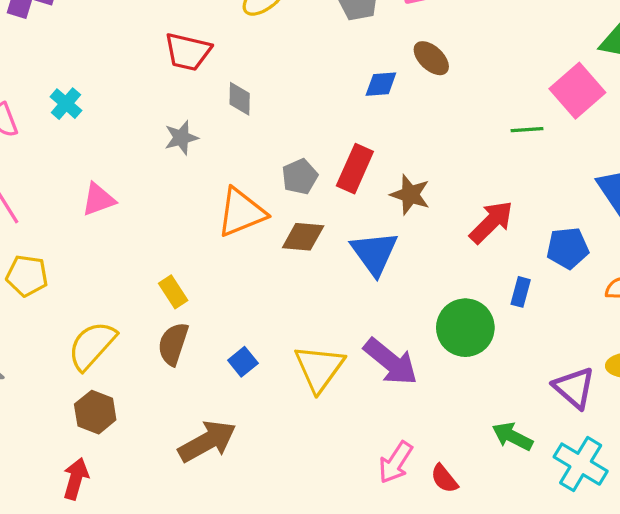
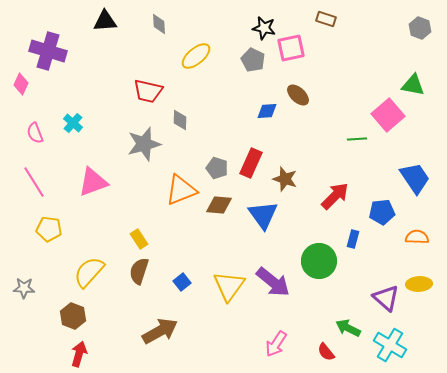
gray star: (181, 138) -> (144, 144), size x1.6
gray pentagon: (300, 177) -> (217, 168), turned -30
pink triangle: (98, 199) -> (93, 182), size x1.4
brown hexagon: (95, 412) -> (73, 316), moved
red semicircle: (444, 479) -> (326, 352), moved

